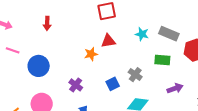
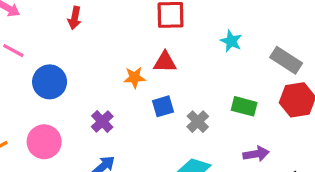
cyan star: (142, 34) -> (231, 41), moved
gray rectangle: (169, 34) -> (286, 60), moved
blue square: (113, 84) -> (163, 106), moved

